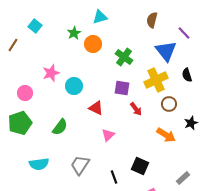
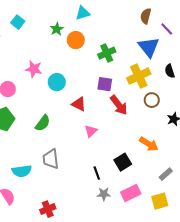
brown semicircle: (152, 20) -> (146, 16), moved
green cross: (124, 57) -> (107, 53), turned 30
pink star: (51, 73) -> (34, 69), turned 30
red arrow: (136, 109) -> (119, 105), size x1.5
orange arrow: (166, 135) -> (149, 144), moved
cyan semicircle: (39, 164) -> (22, 171), moved
gray trapezoid: (80, 165) -> (51, 159), moved, turned -40
black square: (140, 166) -> (123, 162), turned 36

